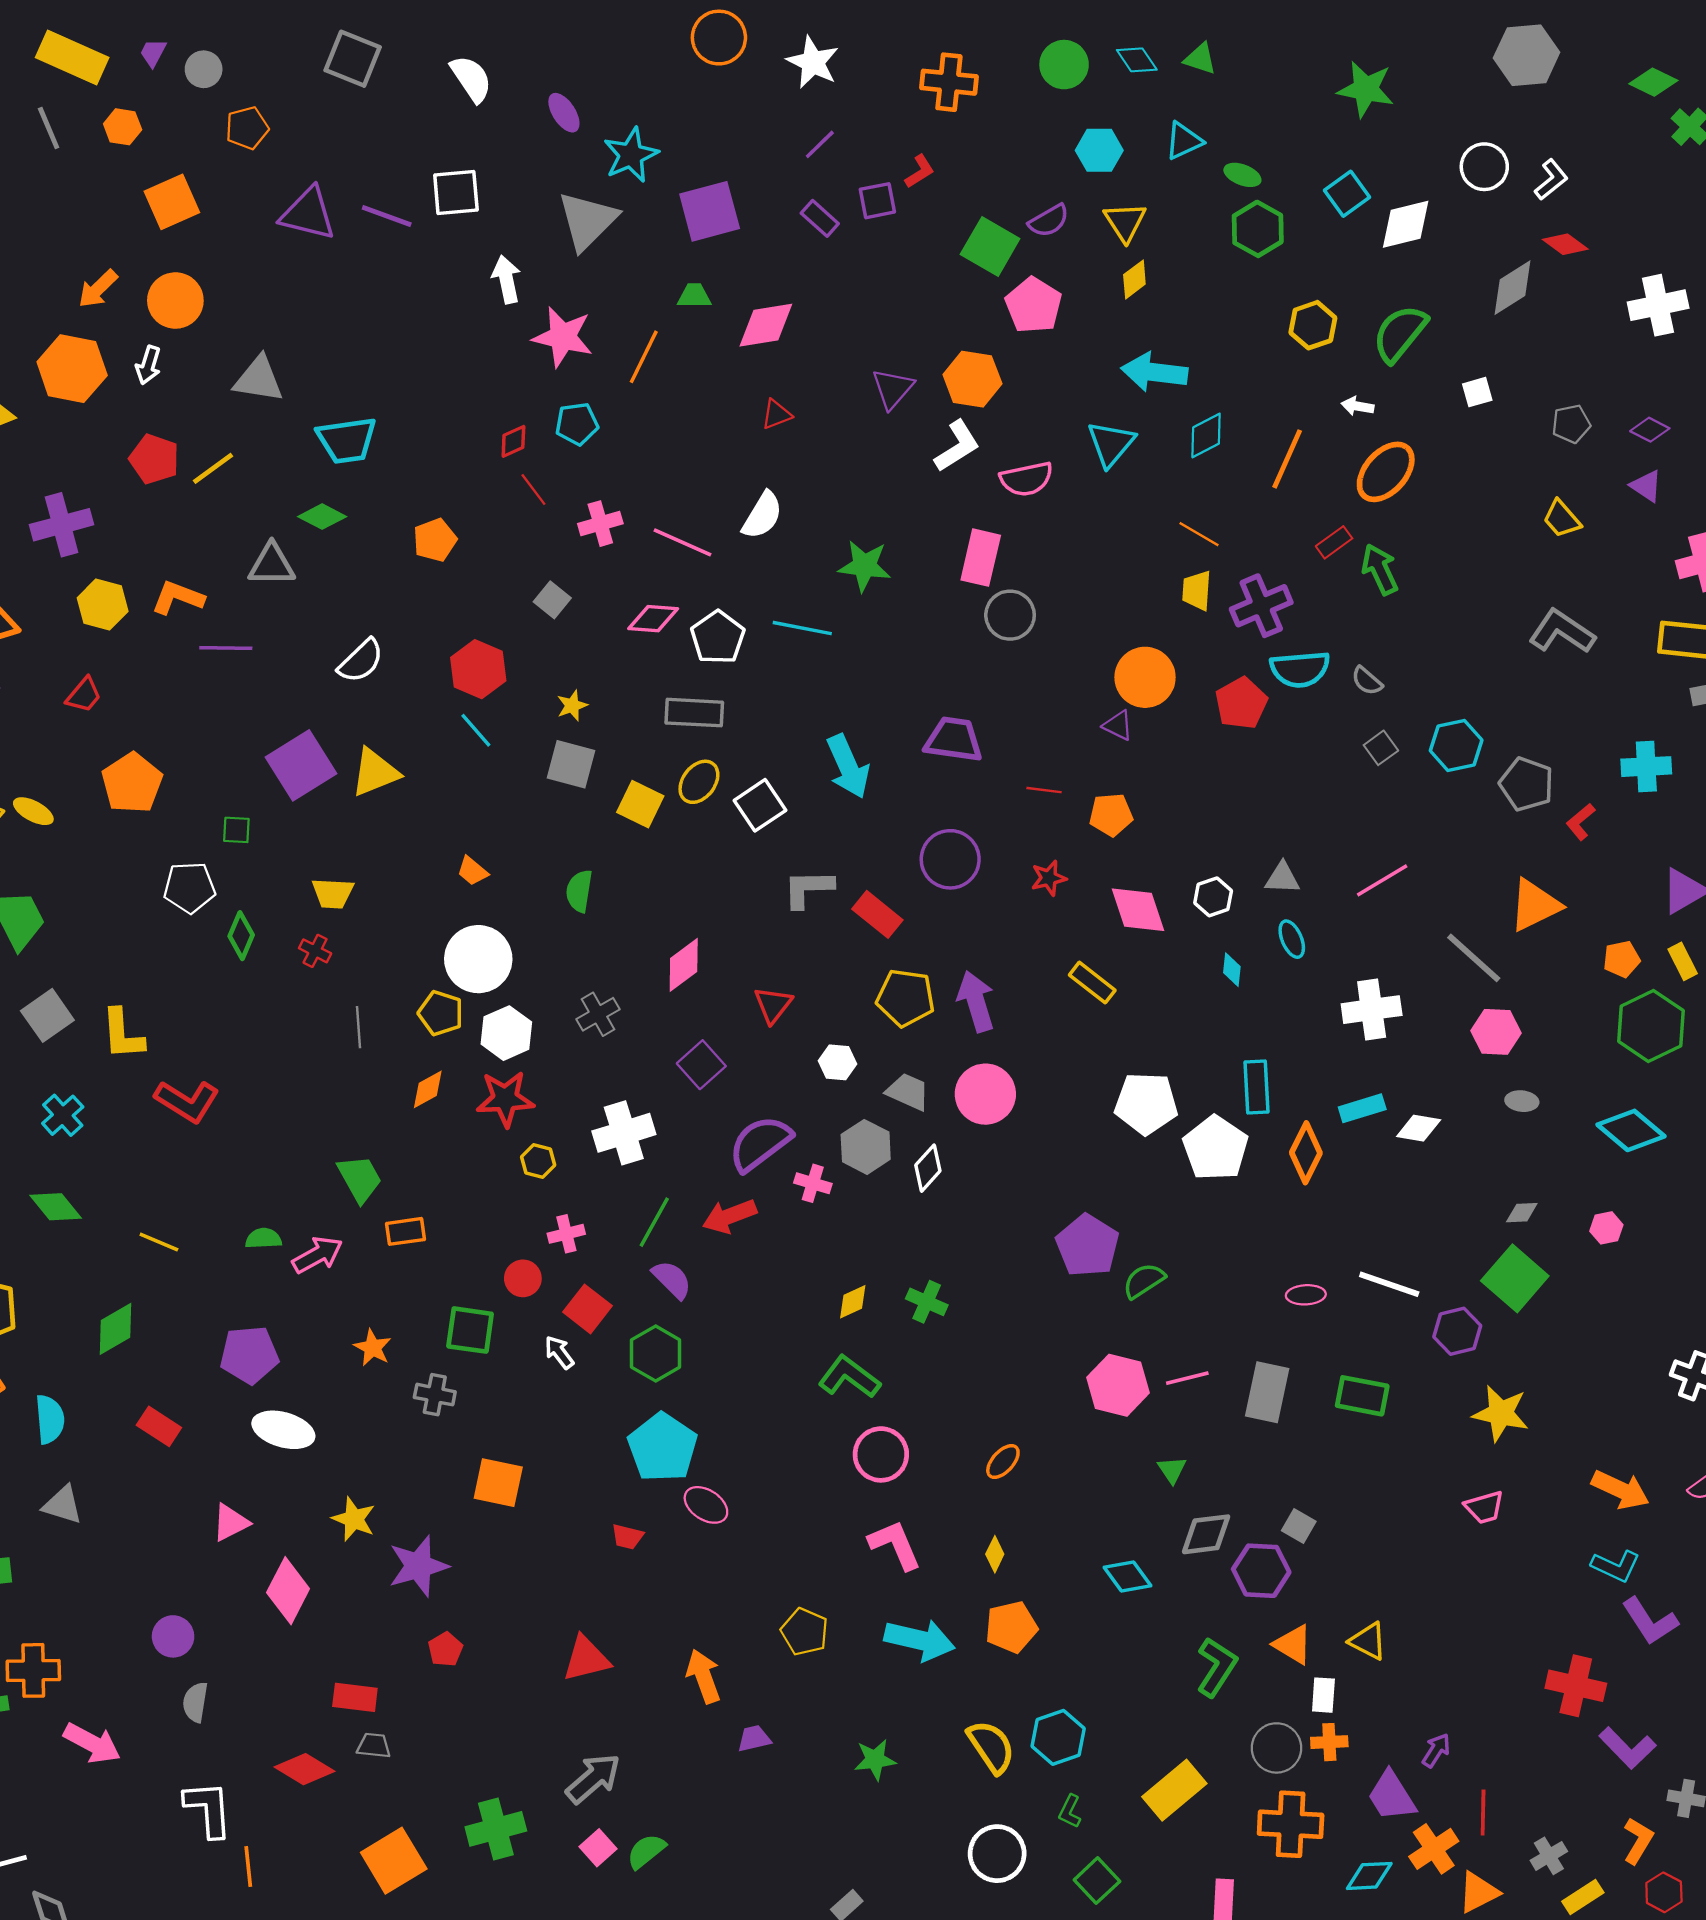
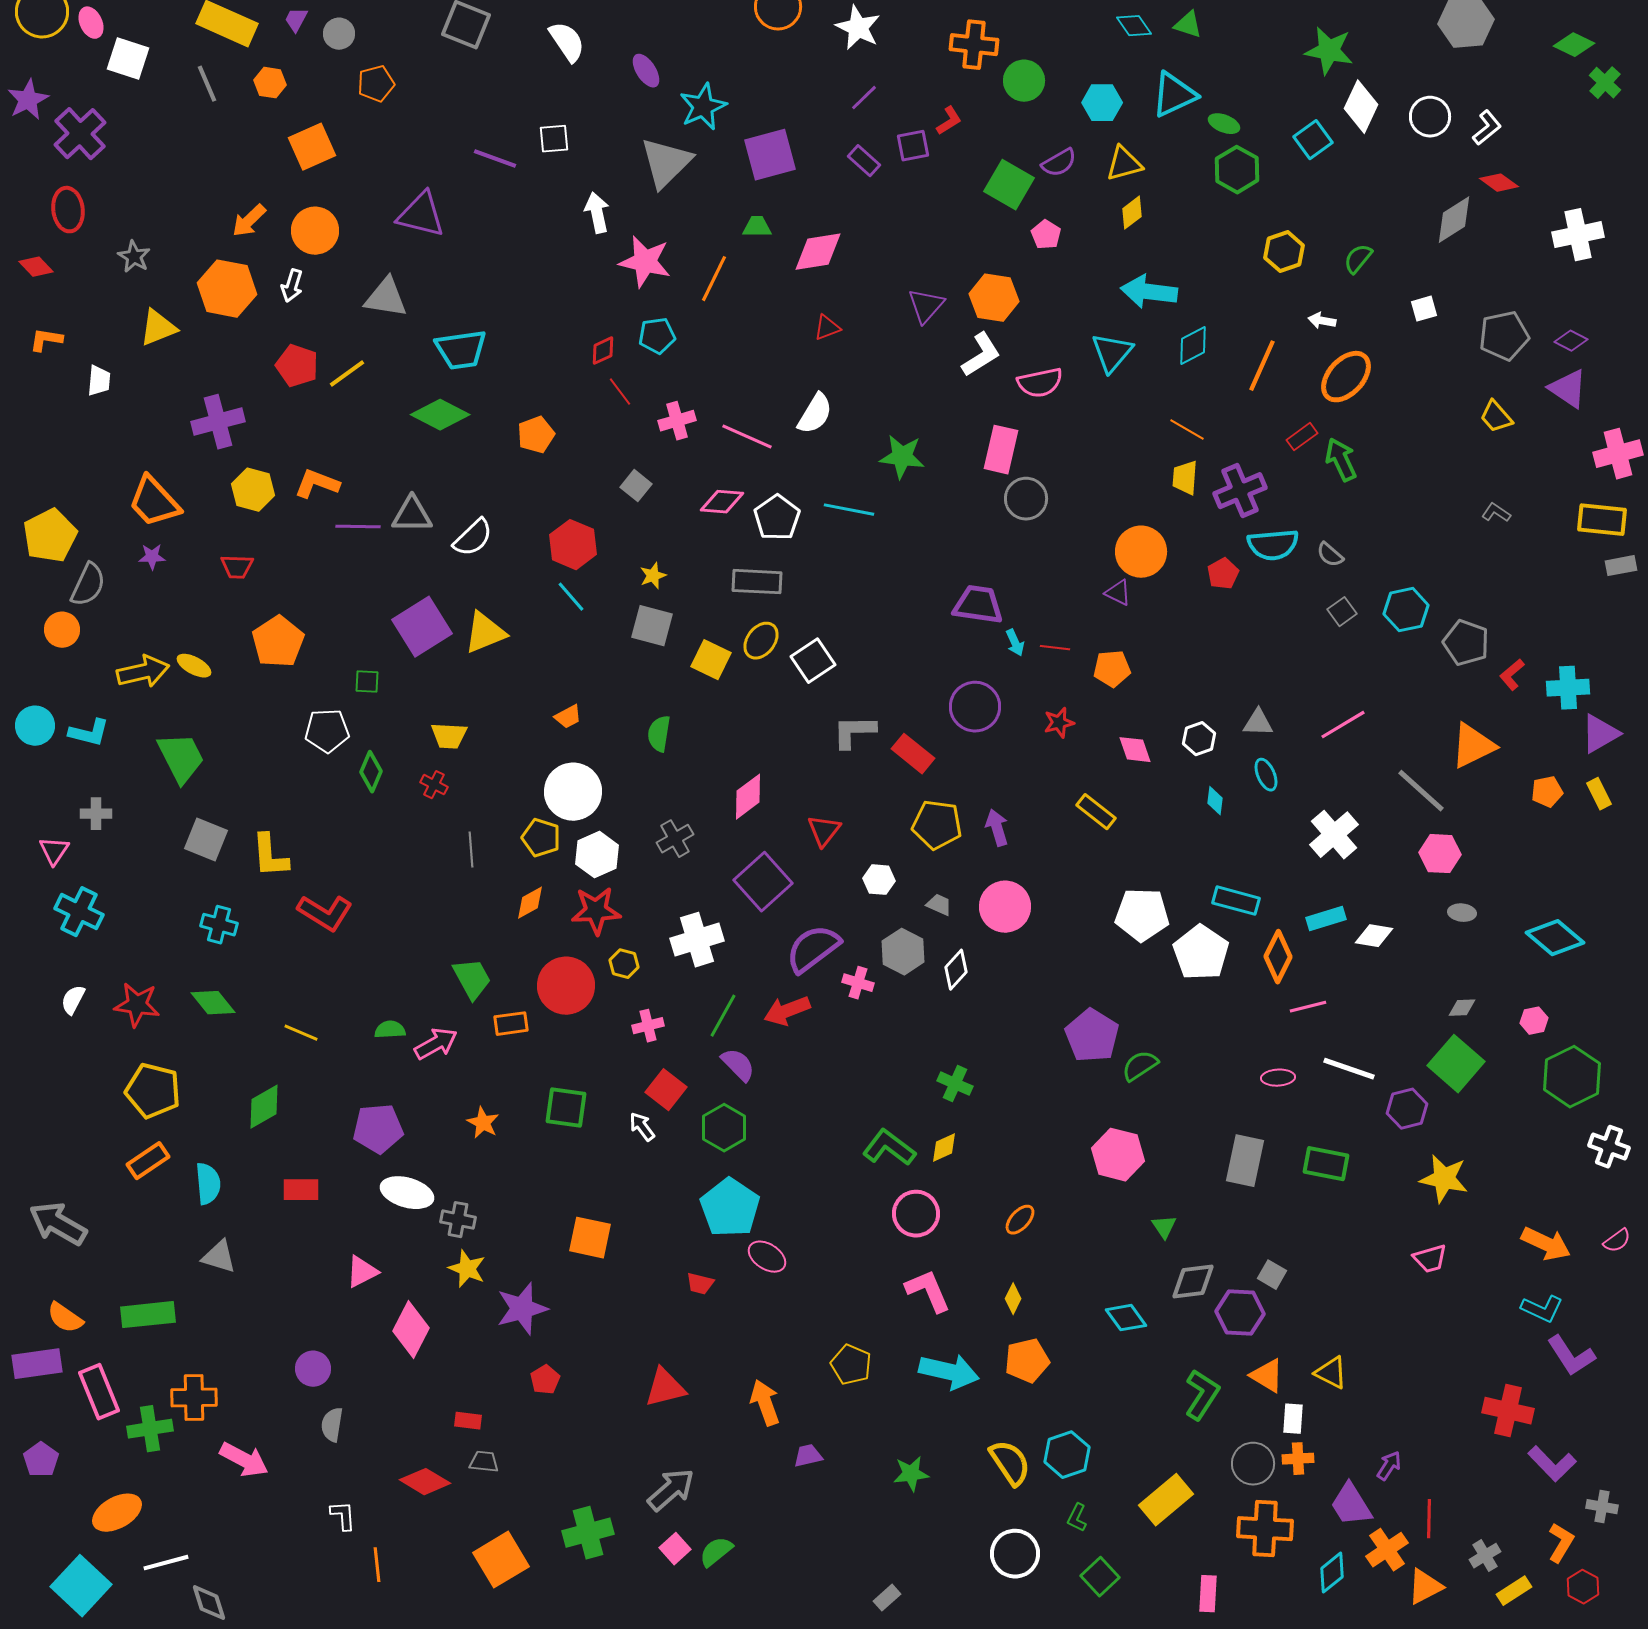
green circle: (1064, 65) -> (1024, 81), moved
cyan triangle: (1184, 141) -> (1174, 95), size x1.4
white square: (456, 193) -> (554, 139), size x0.7
purple triangle: (308, 214) -> (421, 215), moved
yellow triangle: (1125, 222) -> (1124, 164), turned 48
white diamond: (1406, 224) -> (1361, 107), moved, turned -51
pink pentagon: (1033, 305) -> (1046, 235), size x0.6
green semicircle: (1400, 333) -> (1358, 259), size x0.6
gray pentagon: (1571, 424) -> (1504, 336), size x1.5
purple triangle: (1646, 486) -> (1568, 389), size x1.4
green diamond: (322, 517) -> (440, 415), size x1.4
gray triangle: (272, 565) -> (412, 515), moved
gray L-shape: (1562, 632) -> (1496, 513), size x0.5
red trapezoid: (84, 695) -> (237, 567), turned 52
red pentagon: (1241, 703) -> (1223, 574), size x0.7
cyan arrow: (848, 767) -> (1015, 643), moved, size x0.5
cyan cross: (1646, 767) -> (1568, 688), moved
orange trapezoid: (472, 871) -> (568, 717), turned -68
pink diamond: (1138, 910) -> (1135, 750), size x0.7
purple arrow: (976, 1001) -> (997, 828), size x0.7
white cross: (1372, 1010) -> (1334, 835), turned -33
gray square: (47, 1015) -> (206, 840), turned -33
green hexagon: (1651, 1026) -> (1572, 1077), moved
purple square: (701, 1065) -> (763, 882), size x1.4
cyan rectangle: (1257, 1087) -> (1236, 901), turned -72
gray trapezoid: (908, 1092) -> (939, 905), size x0.7
cyan cross: (63, 1115) -> (219, 925), turned -33
red circle: (523, 1278) -> (566, 986), moved, size x1.8
yellow diamond: (853, 1302) -> (944, 1148), moved
pink line: (1187, 1378) -> (1308, 1007), moved
gray cross: (435, 1395) -> (458, 1220), moved
red rectangle: (159, 1426) -> (301, 1190), turned -33
red rectangle: (355, 1697) -> (468, 1421), size x0.7
white L-shape: (208, 1809) -> (343, 1516), size x0.6
cyan diamond: (1369, 1876) -> (1332, 1573), turned -36

